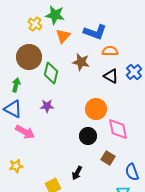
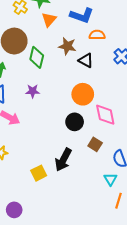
black triangle: (111, 76) -> (86, 60), moved
black arrow: (77, 173) -> (63, 160), size x1.6

